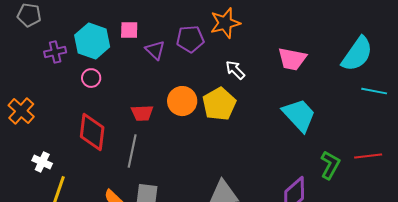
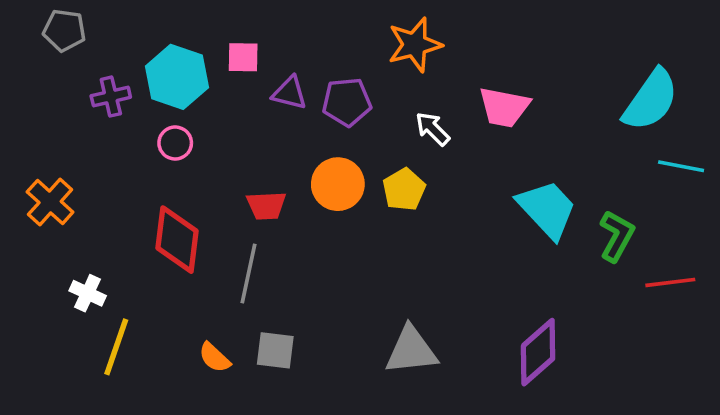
purple pentagon: (190, 39) -> (347, 102), moved
purple triangle: (155, 50) -> (290, 93), turned -30
pink trapezoid: (292, 59) -> (504, 107), moved
yellow pentagon: (219, 104) -> (404, 189), size x0.7
green L-shape: (330, 165) -> (617, 236), moved

